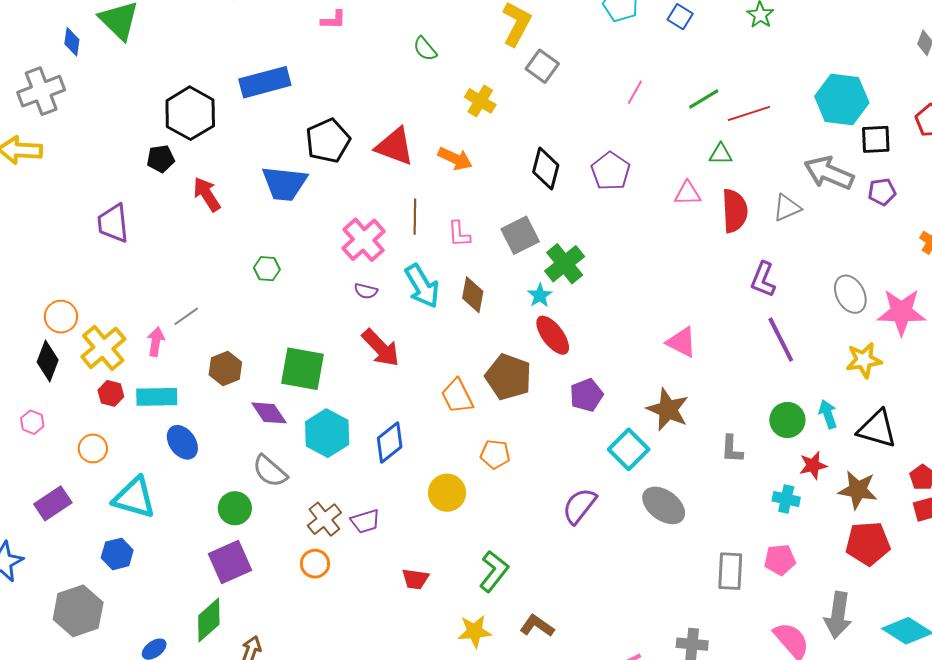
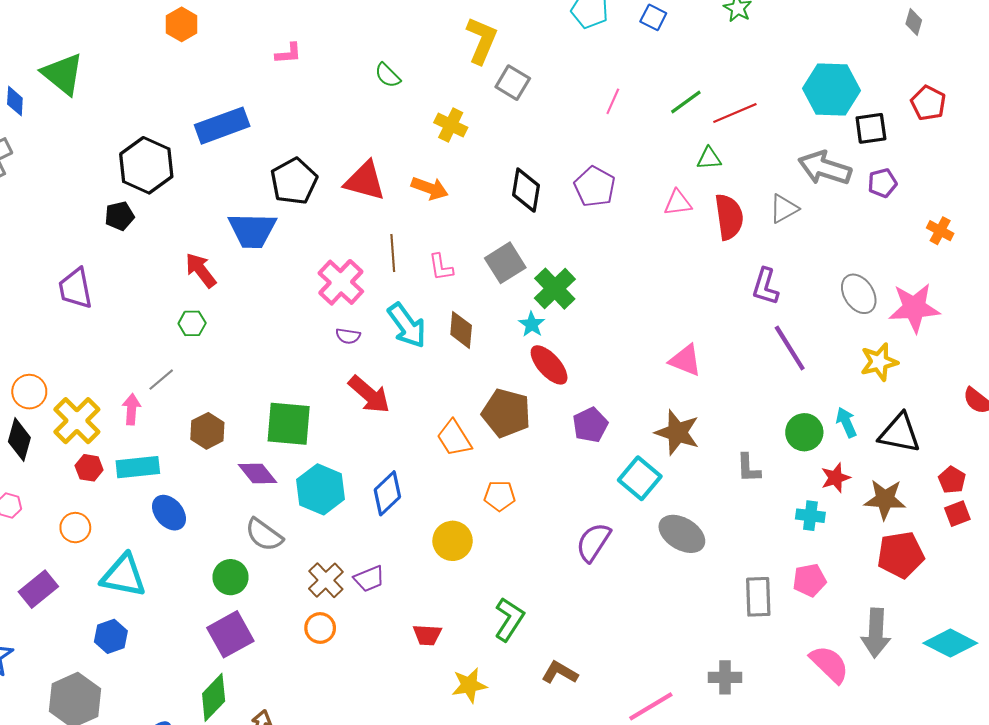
red arrow: (207, 194) -> (201, 270), moved
green hexagon: (267, 269) -> (192, 323), moved
yellow star: (475, 631) -> (469, 685), moved

